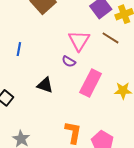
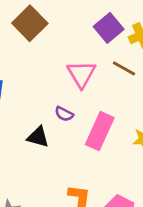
purple semicircle: (69, 62) -> (64, 114), moved

